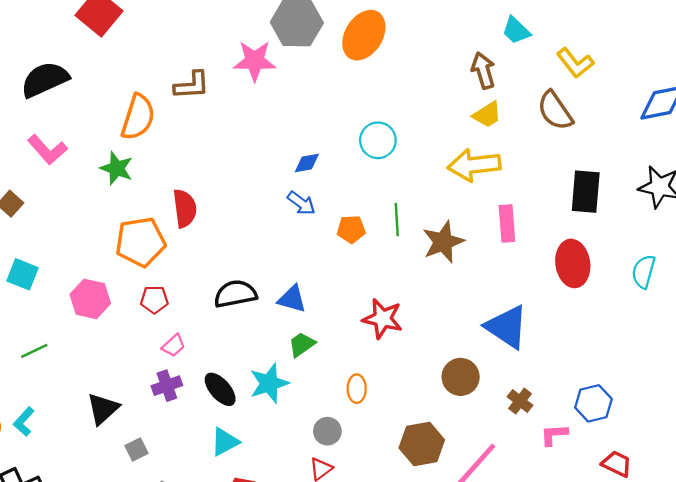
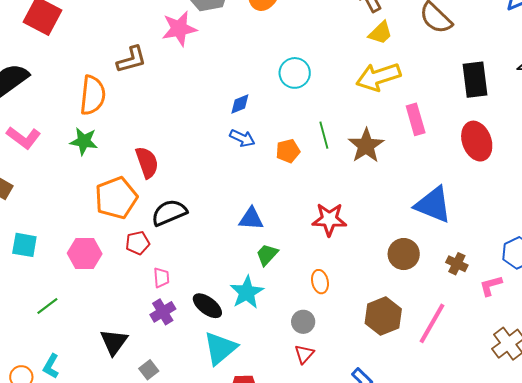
black semicircle: (235, 294) -> (169, 213), moved
pink trapezoid: (174, 346) -> (161, 278), turned -40
cyan triangle: (225, 442) -> (220, 348), size x1.4

